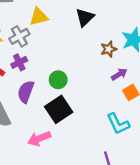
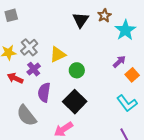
yellow triangle: (39, 17) -> (58, 54), moved
brown star: (109, 49) -> (104, 15), moved
green circle: (58, 80) -> (77, 70), moved

